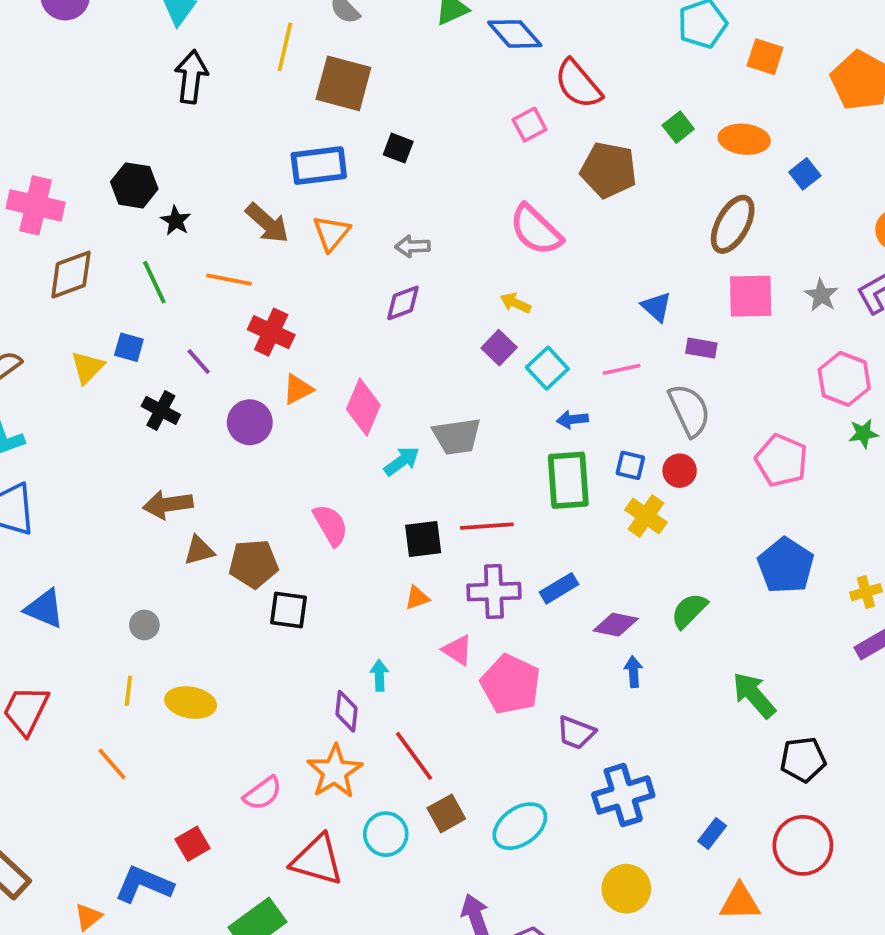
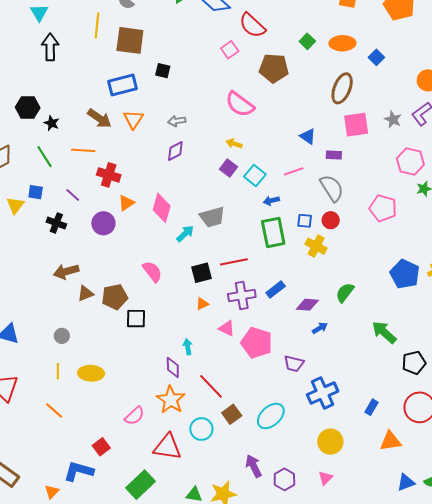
blue pentagon: (786, 566) -> (405, 274), moved
blue arrow: (633, 672) -> (320, 328), turned 70

